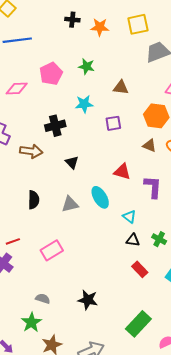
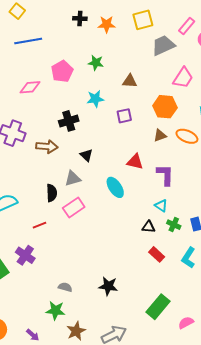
brown triangle: (149, 146) -> (160, 135), turned -40
gray triangle: (70, 204) -> (73, 178), moved
cyan triangle: (129, 217) -> (161, 206), moved
red line: (13, 241) -> (39, 225), moved
pink rectangle: (52, 250) -> (74, 208), moved
green star: (31, 322) -> (55, 311), turned -30

